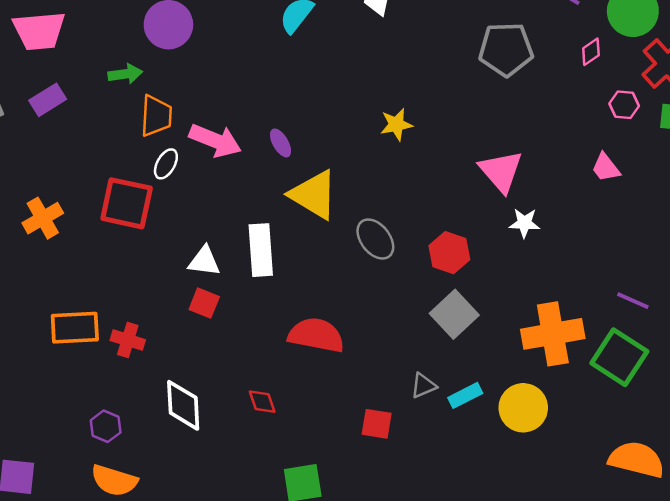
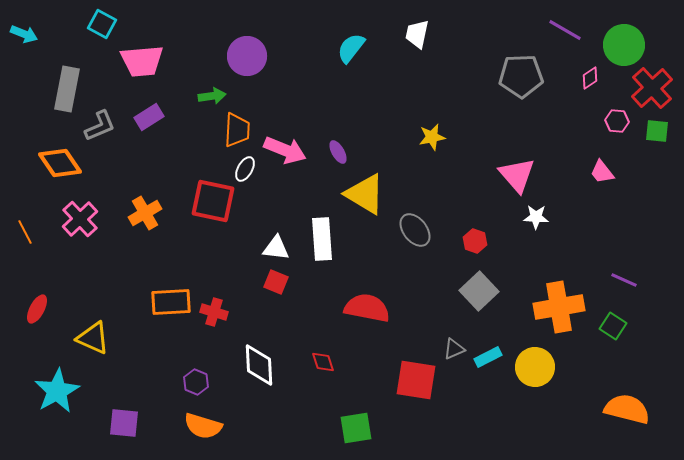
red hexagon: (449, 253) -> (475, 241), size x0.7
green square: (619, 357) -> (613, 326), size x0.6
red square: (377, 424) -> (416, 380), size x1.6

